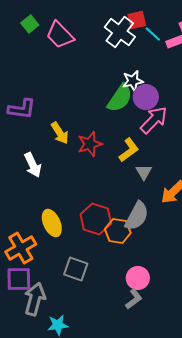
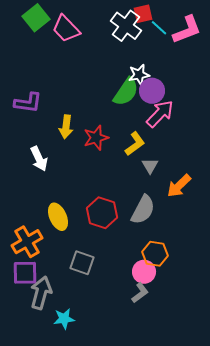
green square: (30, 24) -> (36, 18), size x1.5
yellow arrow: (60, 133) -> (66, 127), turned 40
orange hexagon: (118, 231) -> (155, 254), moved

